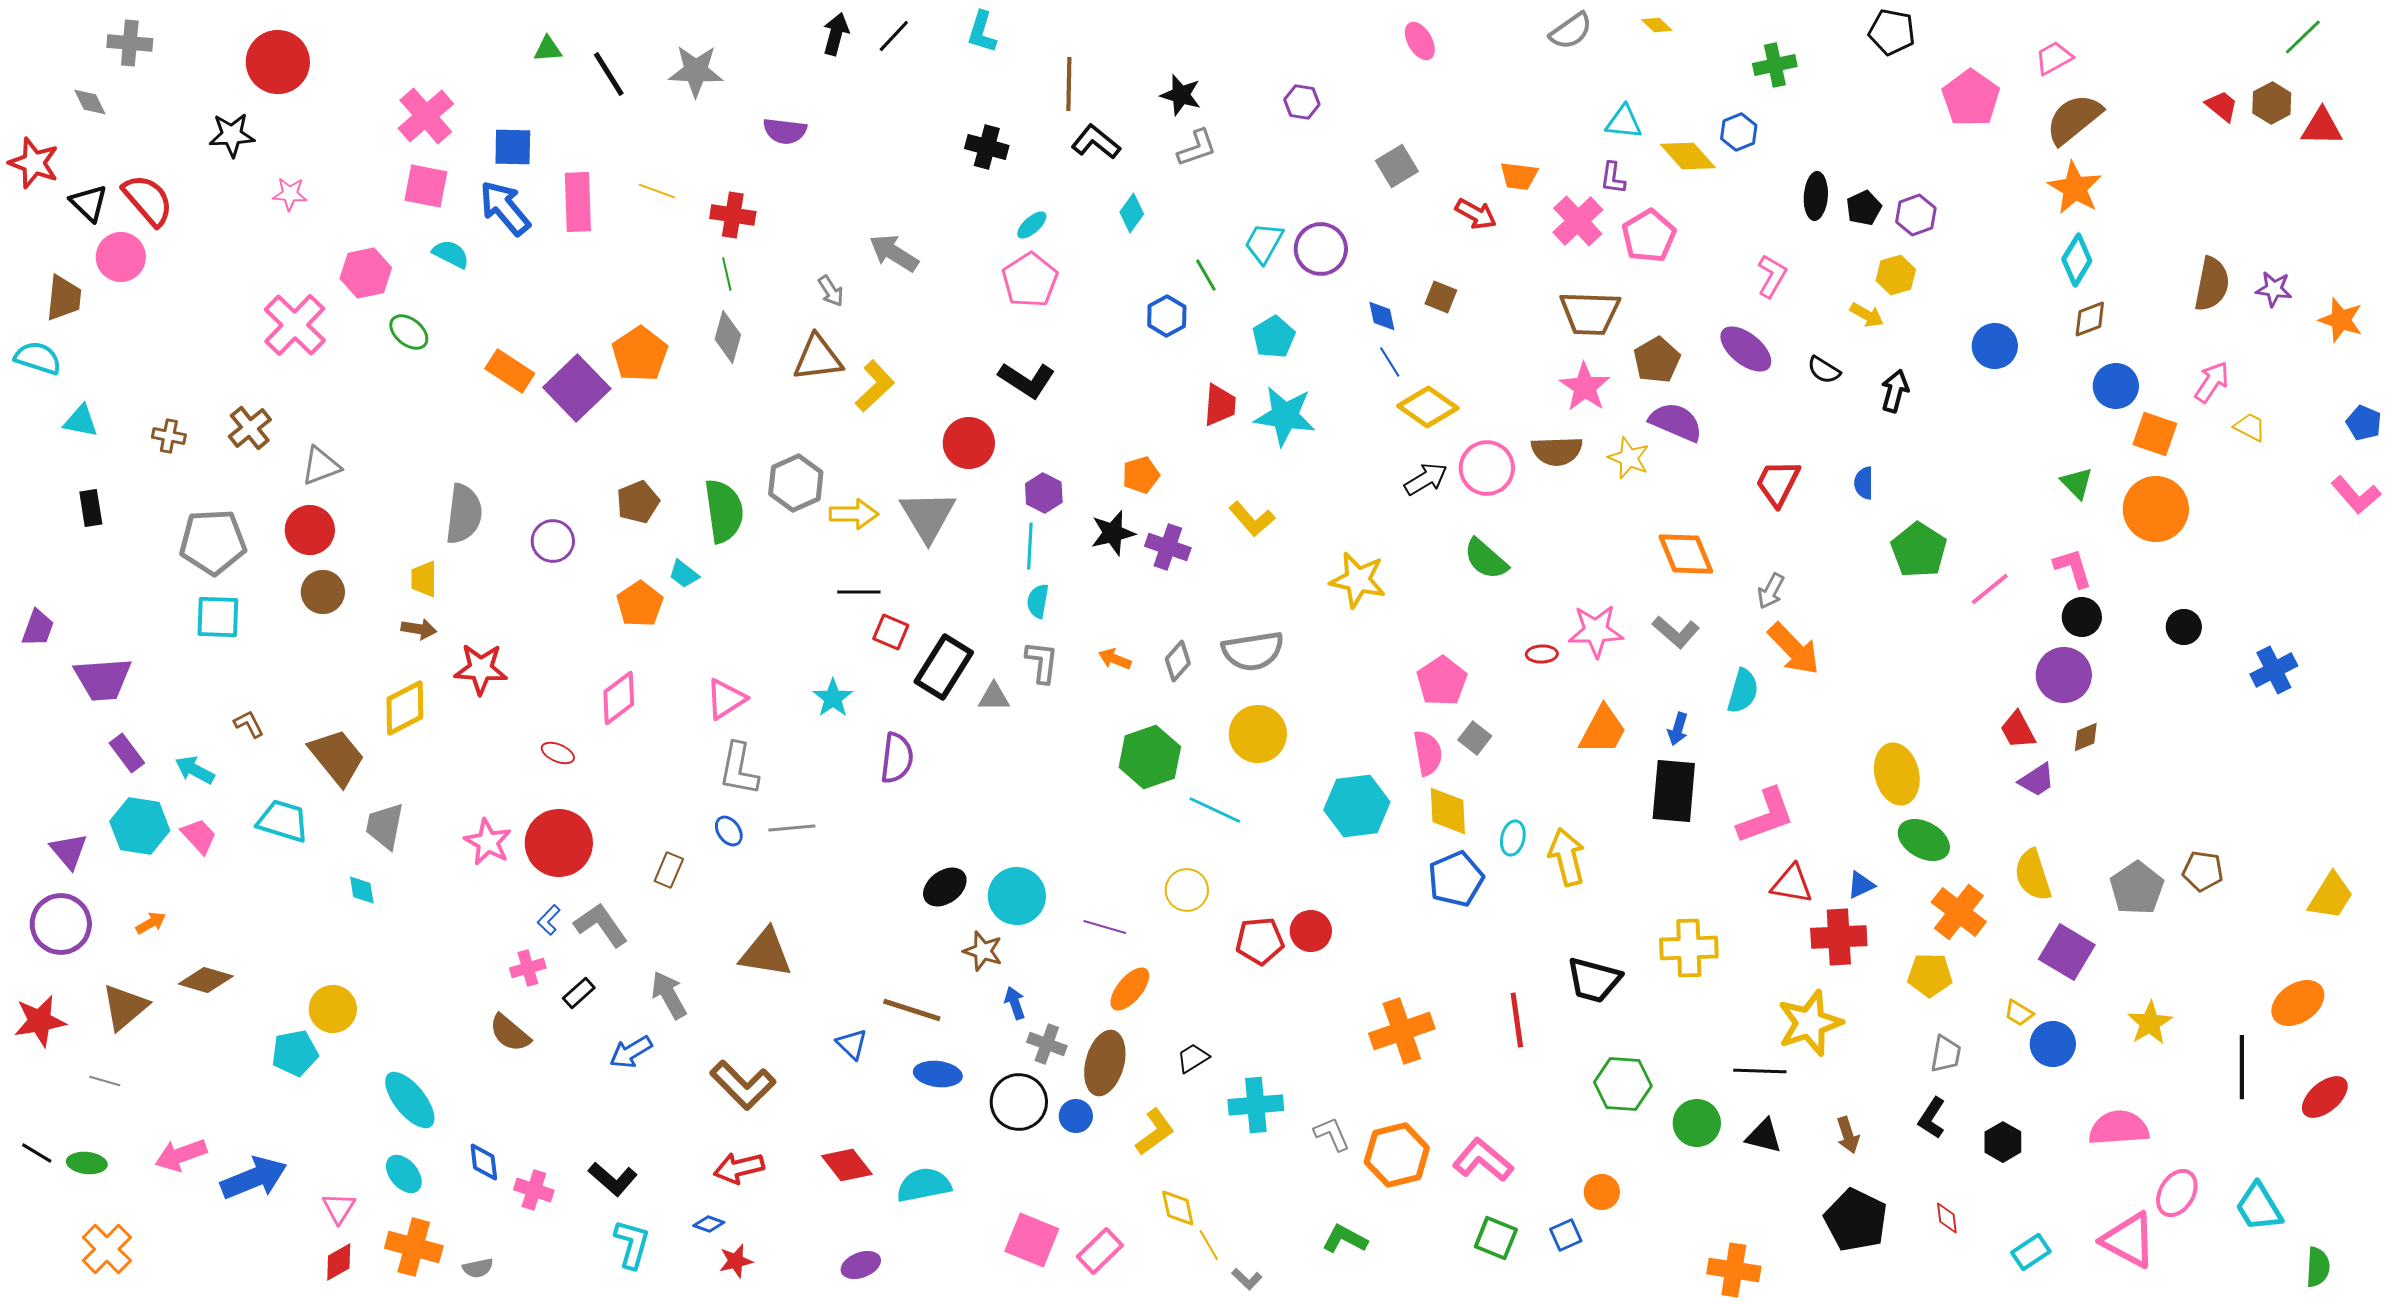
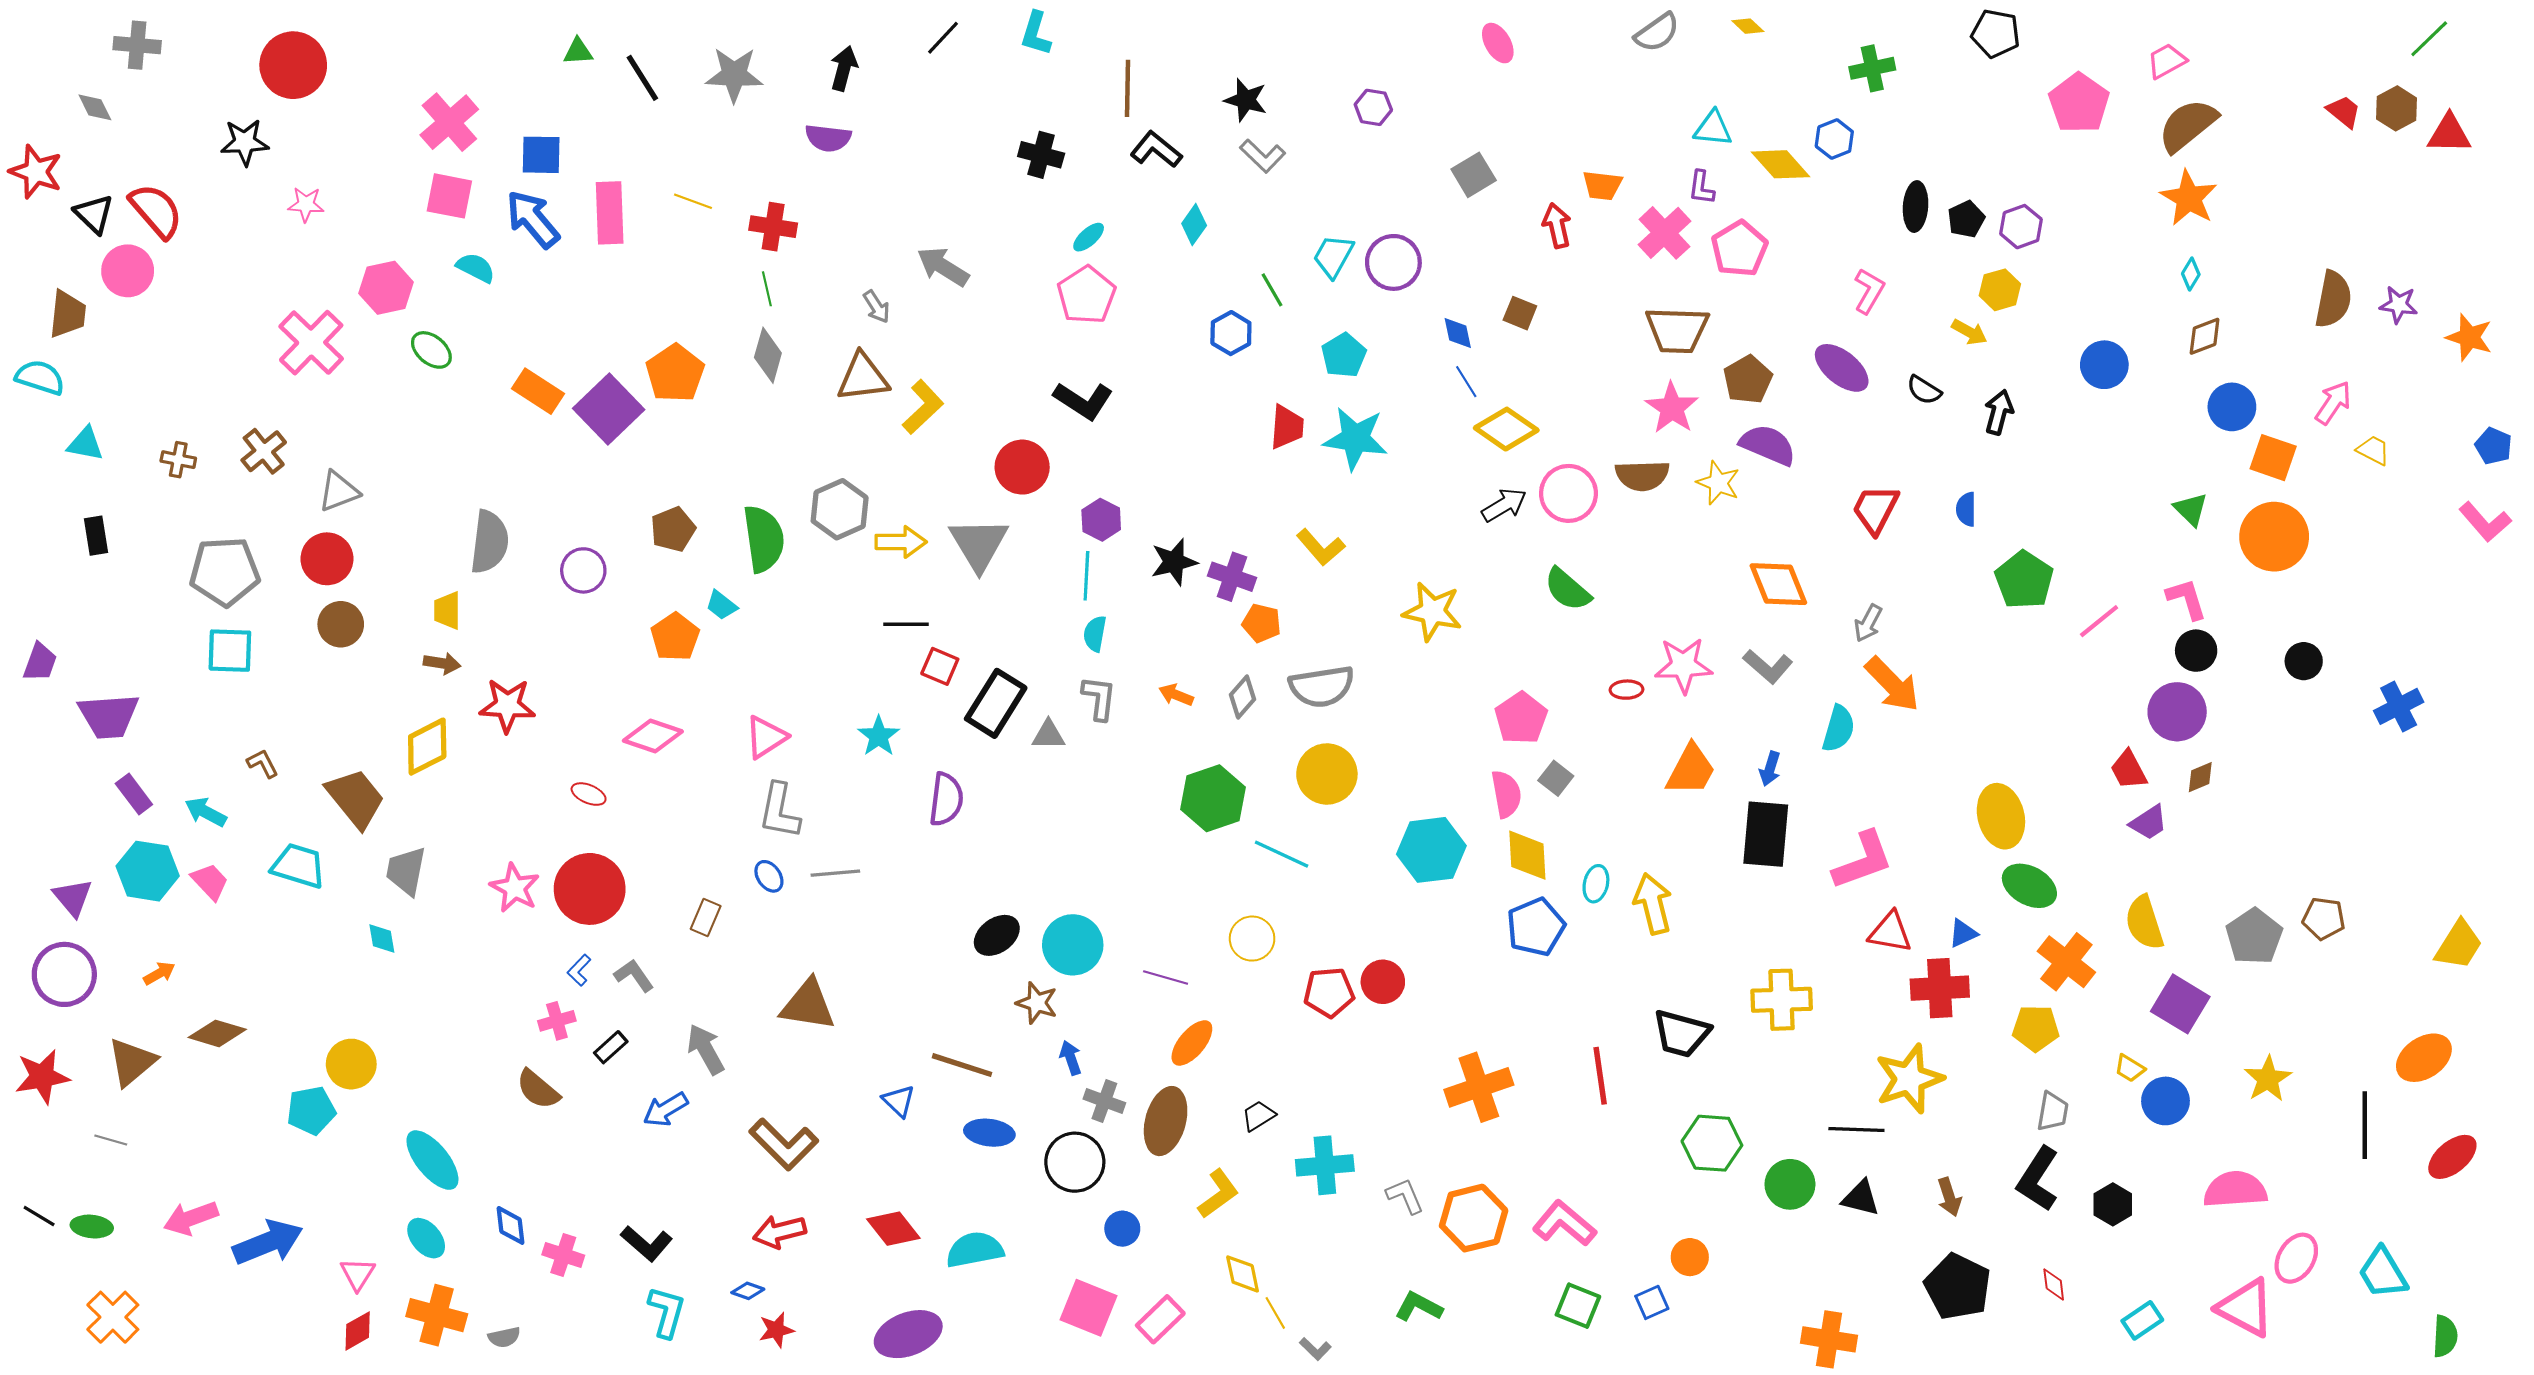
black arrow: (836, 34) -> (844, 68), moved
gray L-shape: (1197, 148) -> (1263, 156), turned 63
red arrow: (1476, 214) -> (1557, 225), turned -132
cyan diamond: (2077, 260) -> (2191, 274), size x0.6
orange pentagon: (1141, 475) -> (1262, 623), moved, turned 30
pink diamond: (619, 698) -> (653, 736), turned 56
gray L-shape: (601, 925) -> (634, 975), size x0.7
blue circle: (1076, 1116) -> (1122, 1229), moved
black L-shape: (1932, 1118) -> (2038, 1179), size x1.5
purple ellipse: (861, 1265) -> (908, 1334), size x1.6

